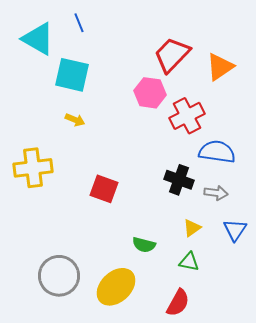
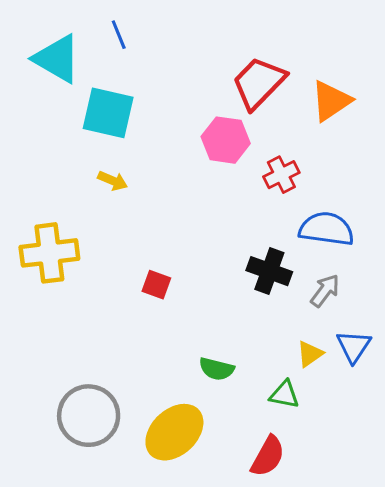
red cross: (187, 116) -> (281, 175), size x0.7
red square: (104, 189) -> (156, 285), size x0.7
gray arrow: (216, 193) -> (325, 291), turned -60
yellow triangle: (192, 228) -> (310, 354), moved

